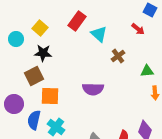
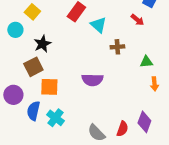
yellow square: (40, 28) -> (32, 12), moved
black star: (43, 53) -> (42, 44), turned -30
brown cross: (118, 56) -> (117, 47), turned 32

